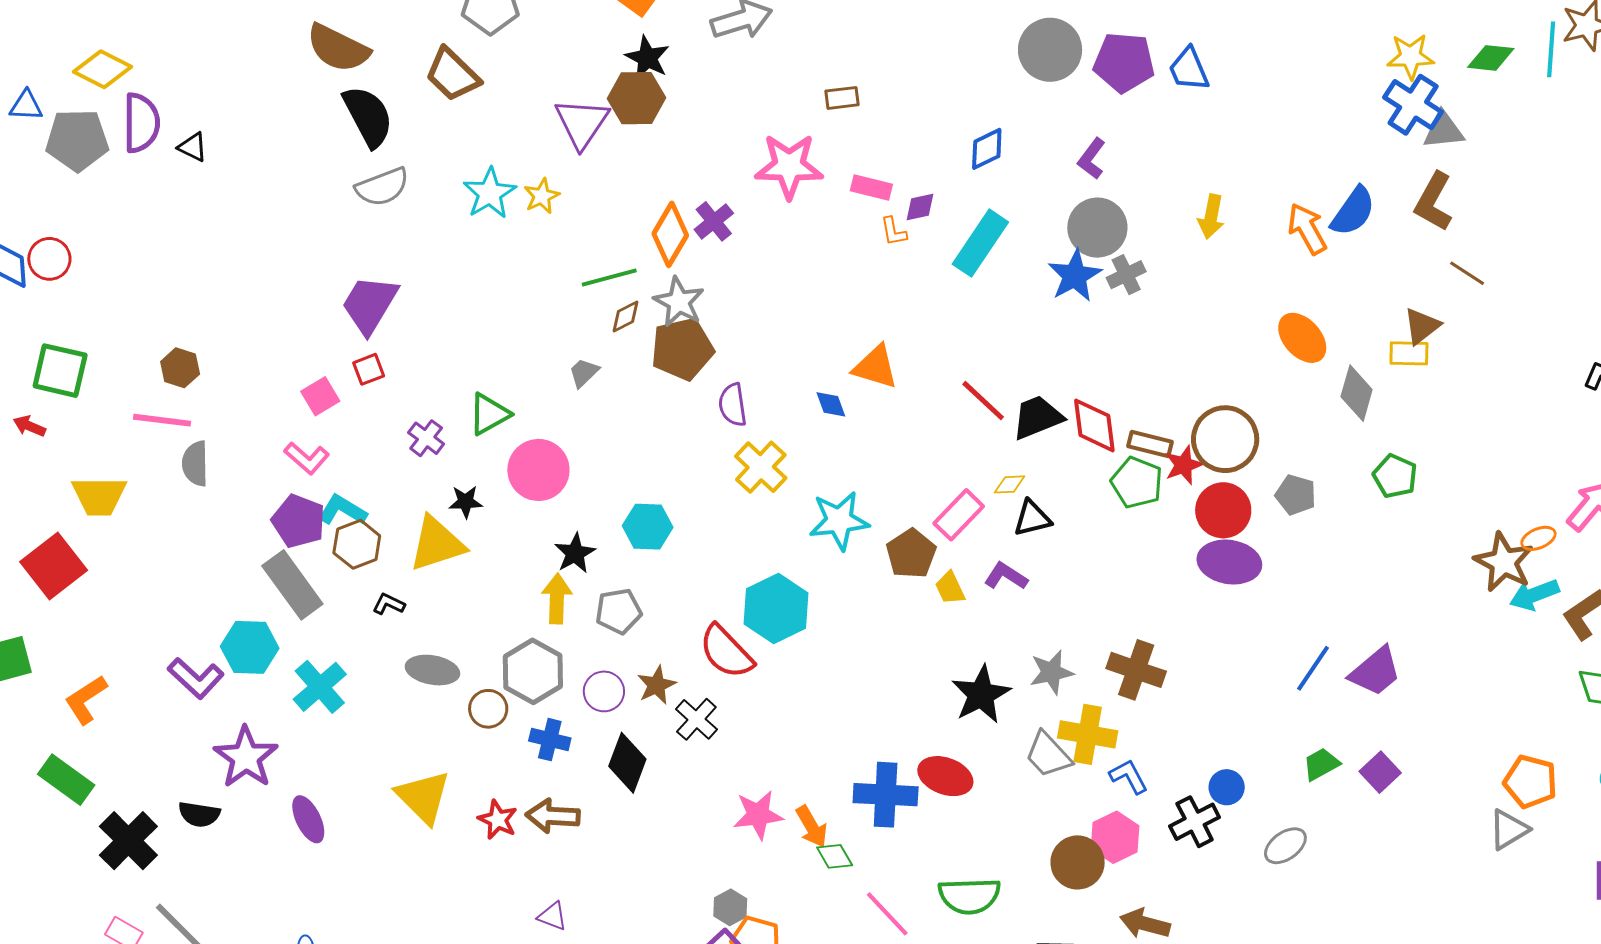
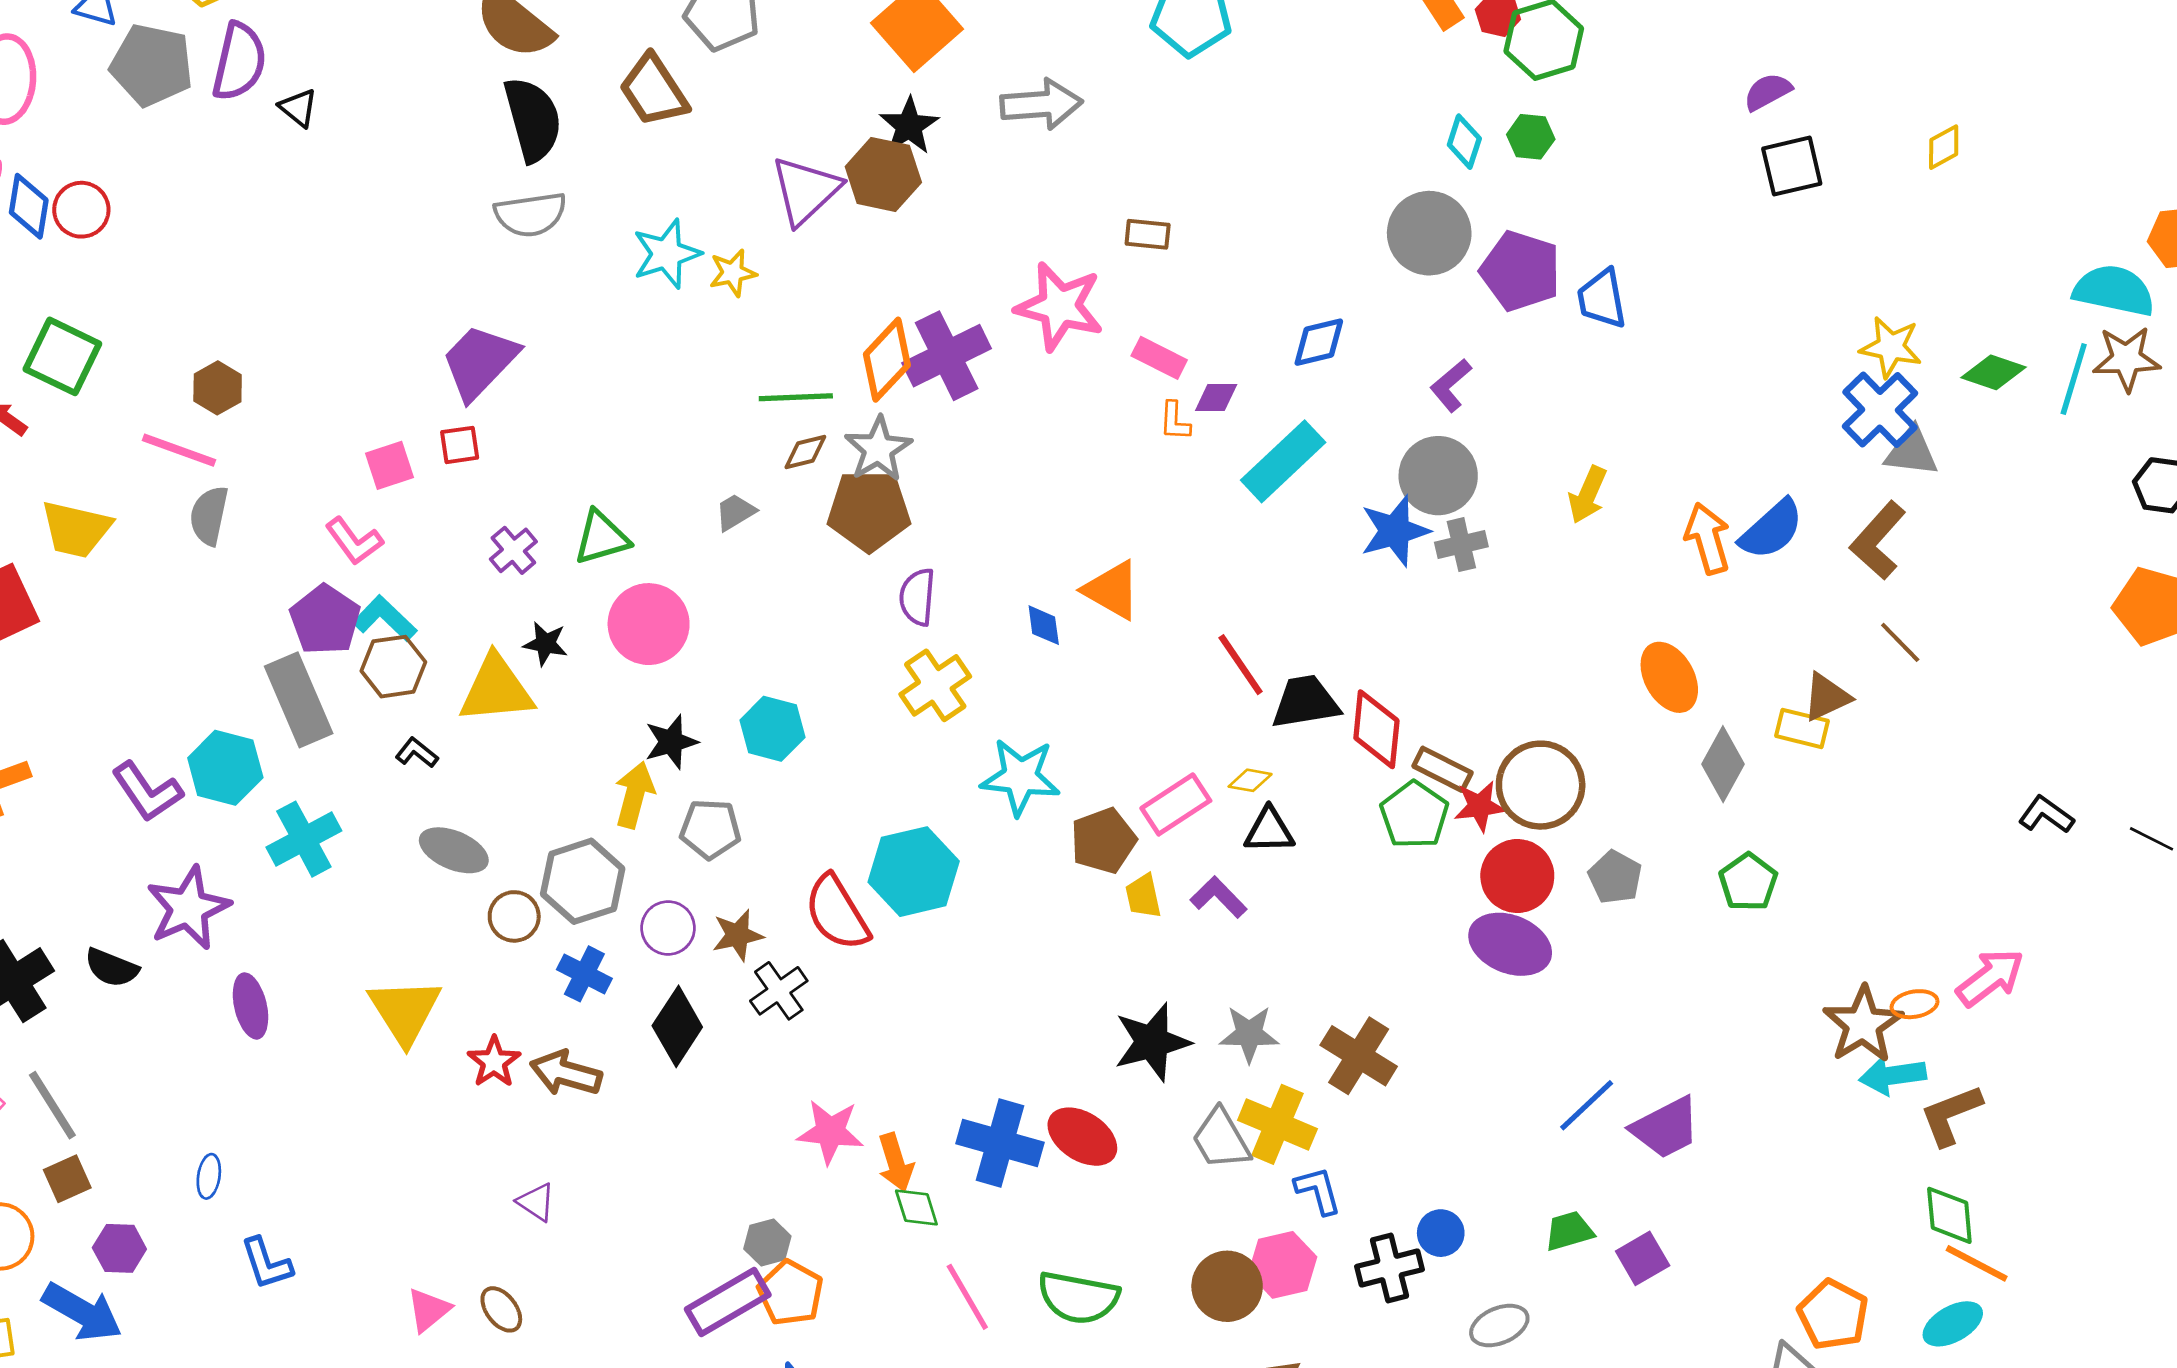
purple cross: (714, 221) -> (947, 356), size x1.6

